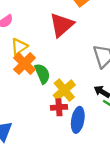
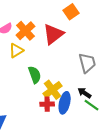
orange cross: (25, 64) -> (25, 31), moved
blue ellipse: (78, 120) -> (65, 103), moved

